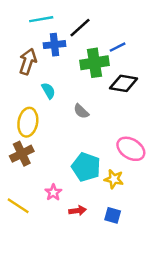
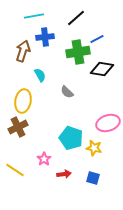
black line: (80, 28) -> (76, 18), moved
pink ellipse: (131, 149) -> (108, 123), turned -50

